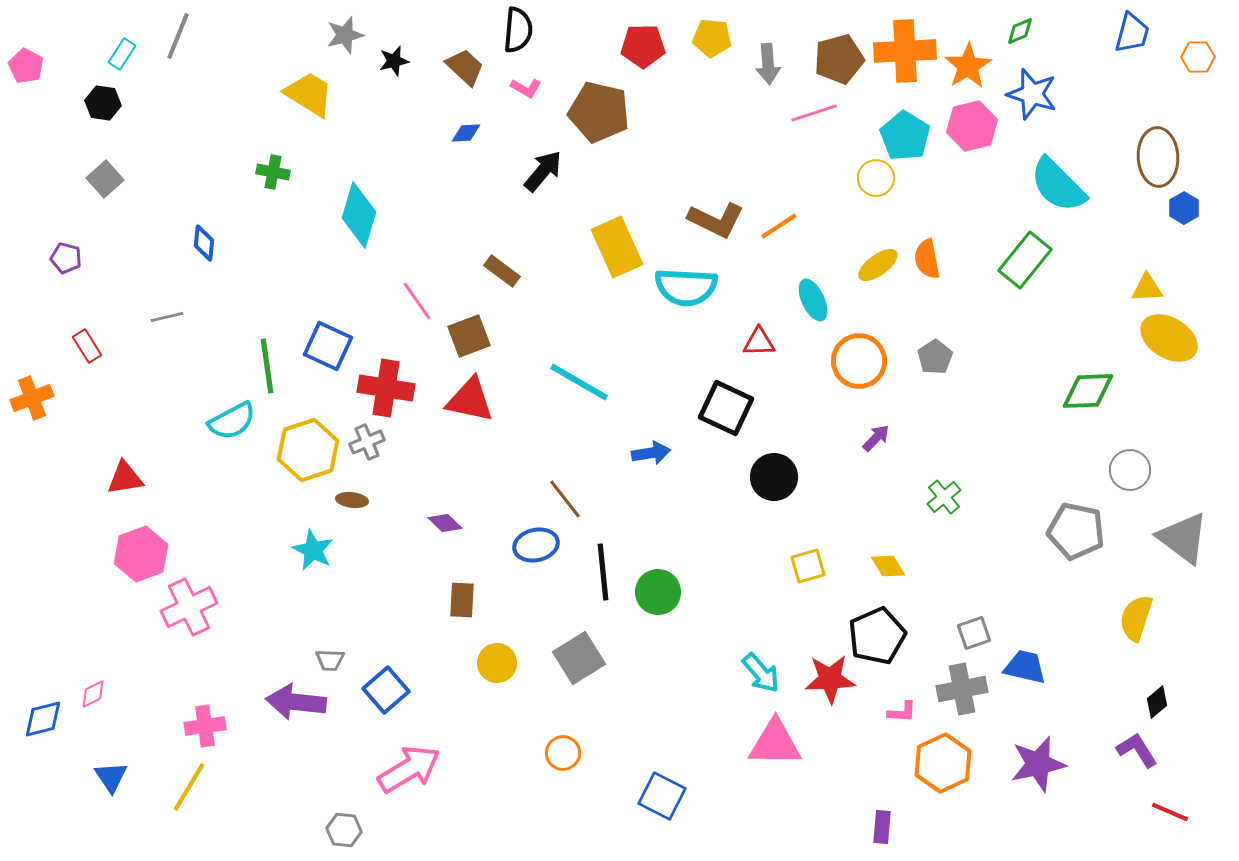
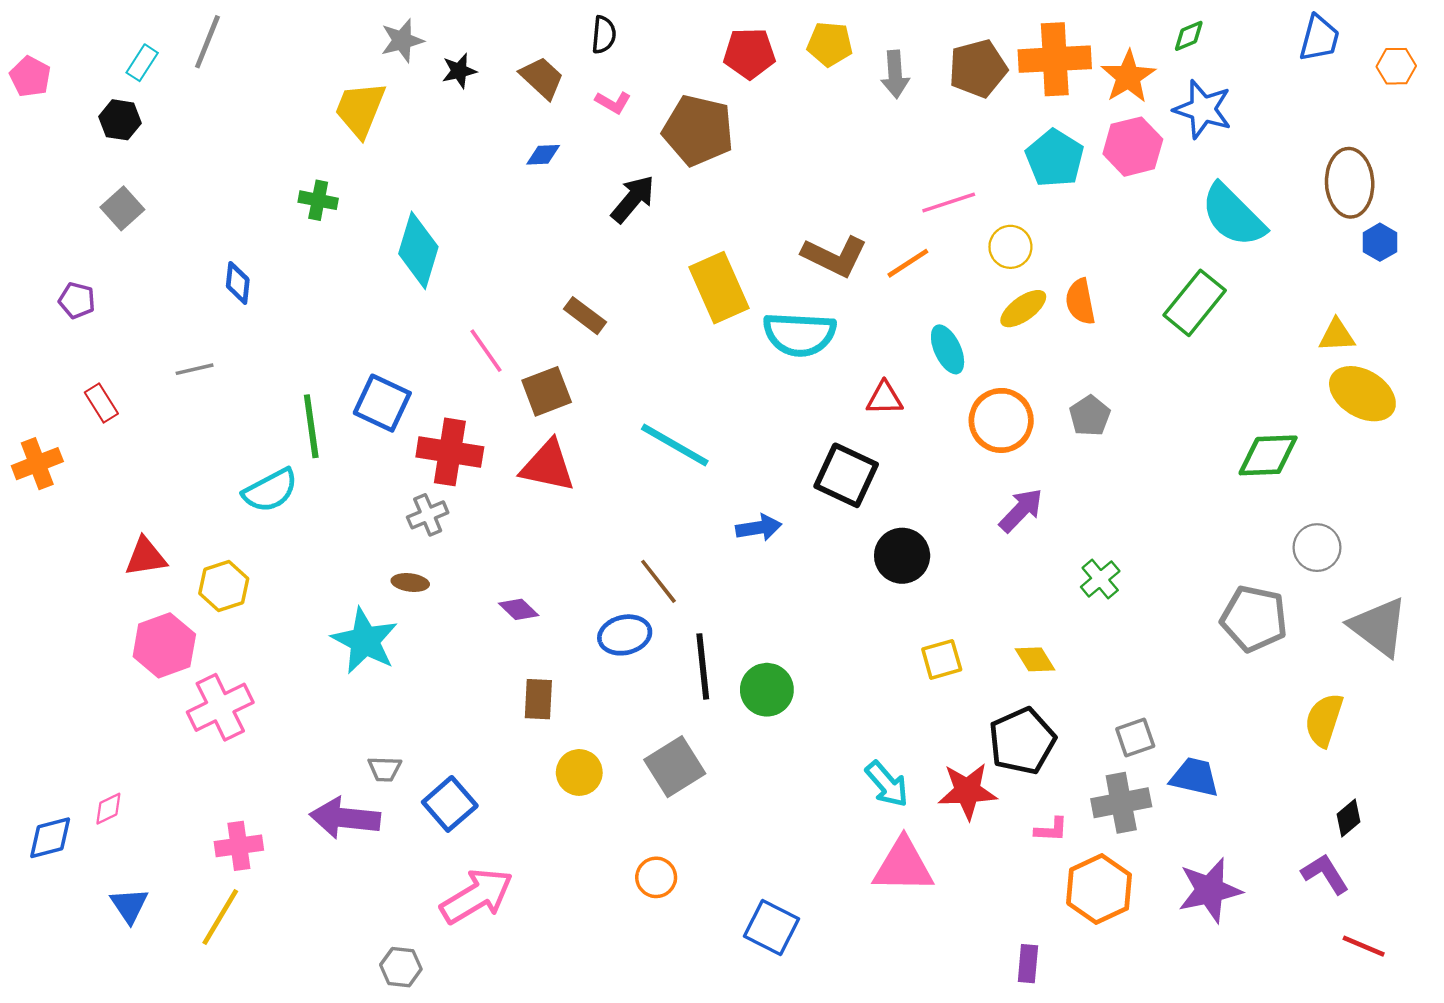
black semicircle: (518, 30) -> (604, 35), size x0.7
yellow trapezoid: (309, 94) -> (360, 109), turned -100
pink line: (814, 113) -> (949, 203), moved
yellow circle: (876, 178) -> (1010, 247), moved
purple arrow: (876, 438) -> (1021, 510), size x1.4
yellow hexagon: (308, 450) -> (224, 586), moved, size x0.7
cyan star: (313, 550) -> (365, 641), size x1.4

